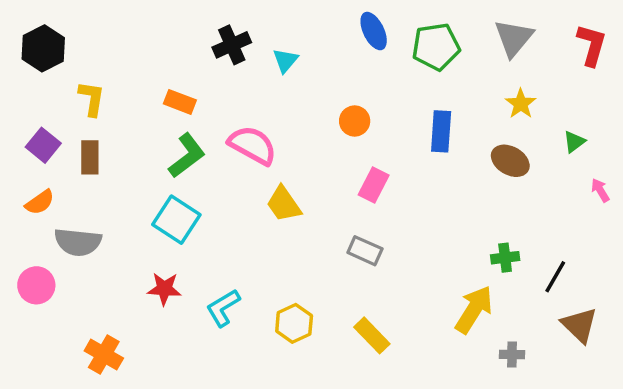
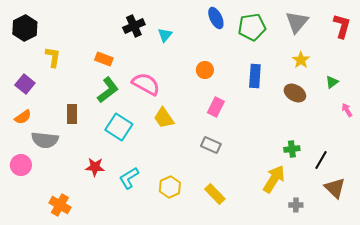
brown rectangle: (90, 157) -> (72, 114), moved
cyan square: (176, 220) -> (119, 127), moved

